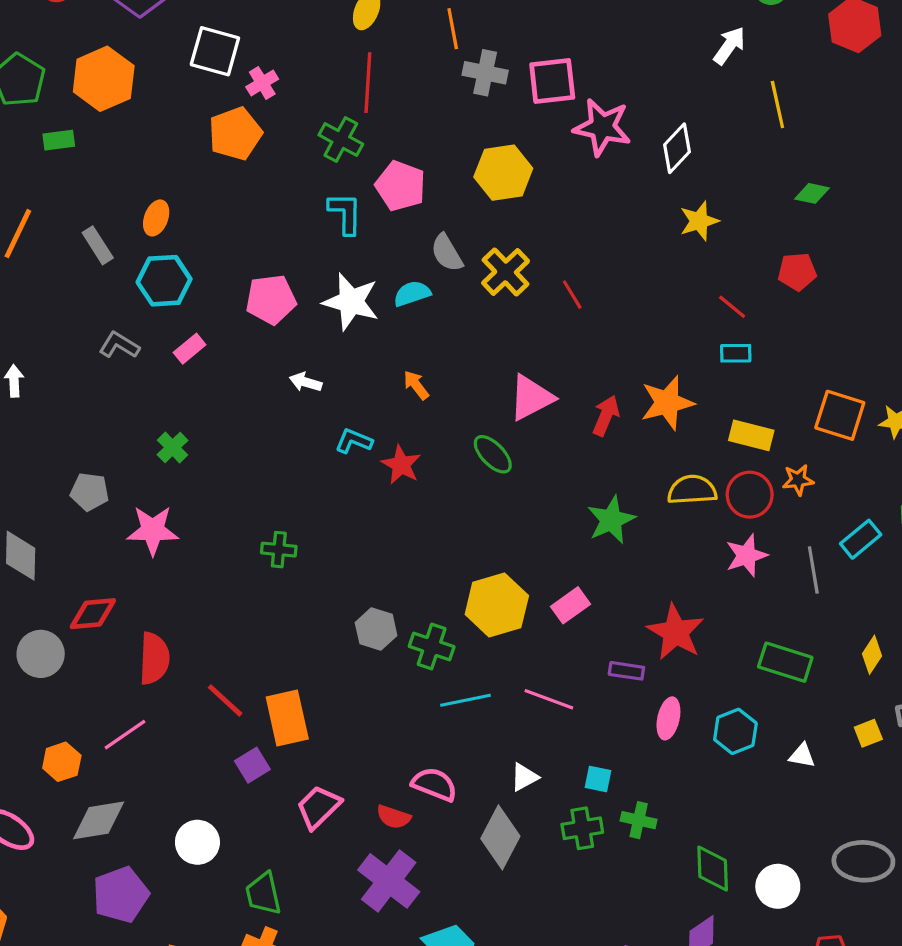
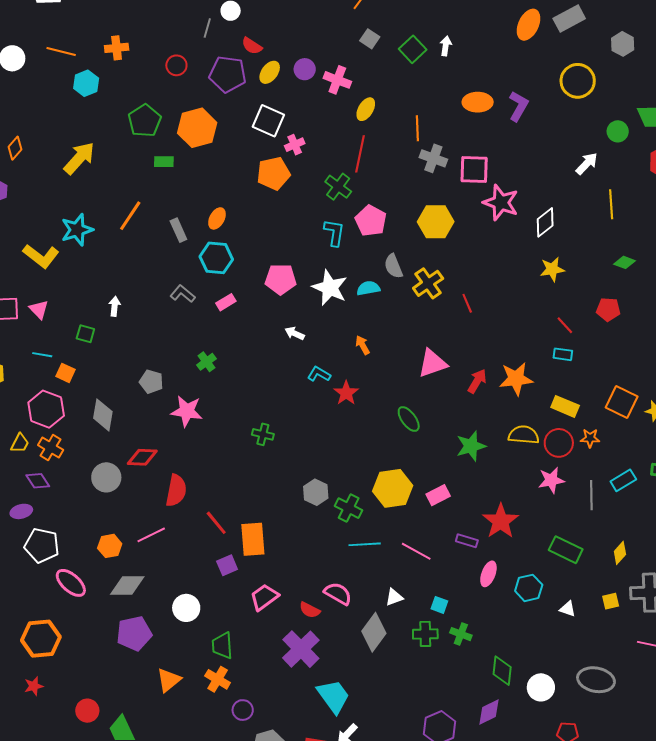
green ellipse: (493, 454) -> (409, 419), moved

